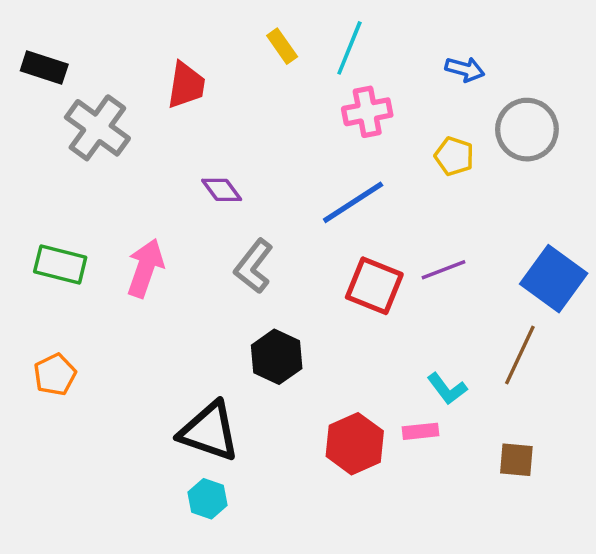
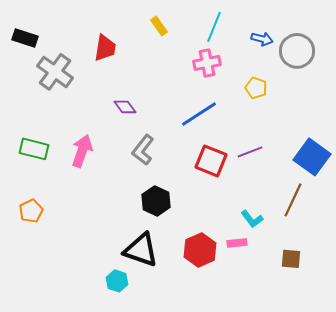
cyan line: (349, 48) -> (214, 27), moved
gray circle: (527, 130) -> (297, 51), moved
black triangle: (209, 431) -> (141, 250), moved

